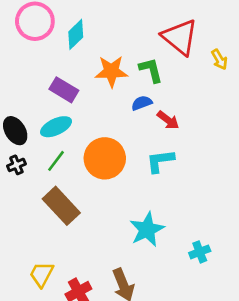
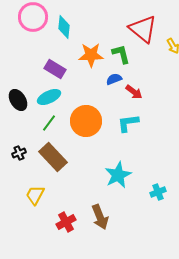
cyan diamond: (76, 34) -> (64, 27), turned -40
black cross: (16, 165) -> (19, 153), moved
yellow trapezoid: (42, 274) -> (35, 195), moved

